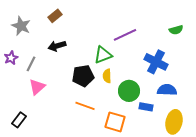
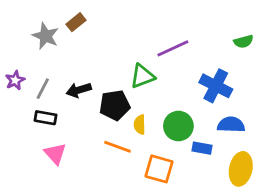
gray star: (21, 26) -> (46, 36), moved
black arrow: (57, 46) -> (79, 90), moved
yellow semicircle: (107, 76) -> (140, 125), moved
pink triangle: (37, 87) -> (55, 154), moved, turned -30
black rectangle: (19, 120) -> (46, 118), moved, turned 63

